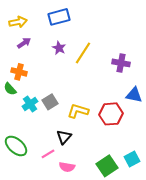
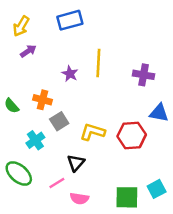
yellow arrow: (18, 22) -> (21, 26), turned 132
purple star: (59, 48) -> (70, 74), moved
yellow line: (83, 53) -> (98, 63), turned -30
orange cross: (19, 72) -> (43, 100), moved
cyan cross: (30, 104) -> (35, 140), moved
green square: (107, 166) -> (127, 197), turned 35

